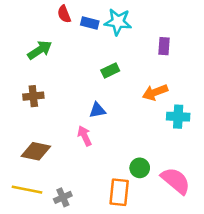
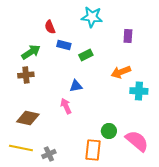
red semicircle: (64, 14) -> (50, 27), moved
blue rectangle: (90, 23) -> (64, 45), moved
green arrow: (40, 50) -> (31, 52), moved

